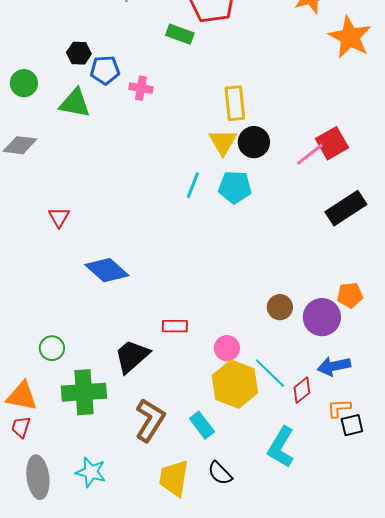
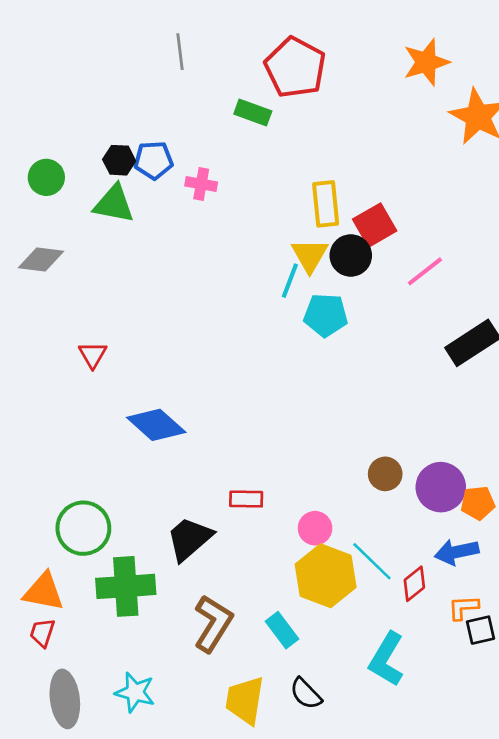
black hexagon: (79, 53) -> (119, 160), moved
red square: (332, 143) -> (375, 225), moved
cyan line: (193, 185) -> (290, 281), moved
orange pentagon: (350, 295) -> (478, 503), moved
green circle: (52, 348) -> (83, 528), size x1.6

